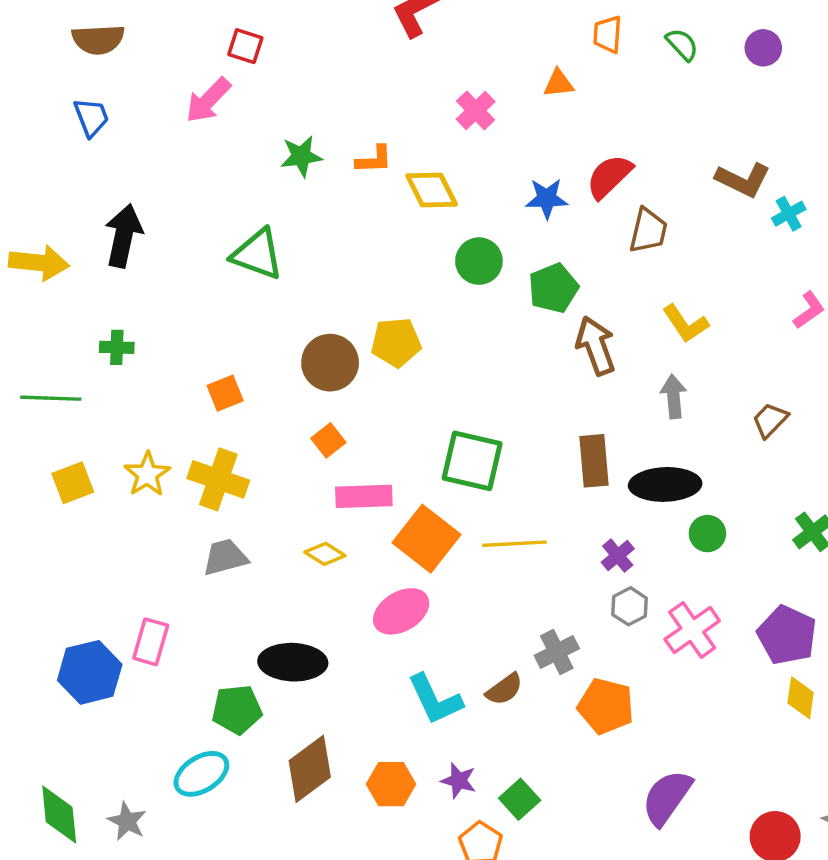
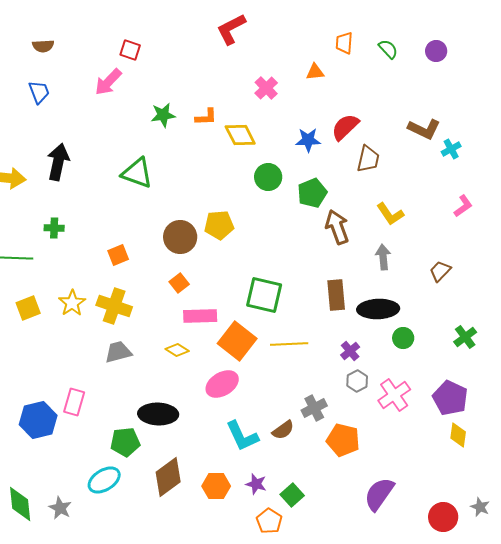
brown semicircle: (98, 39) -> (43, 46), size x0.7

